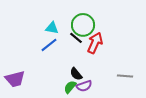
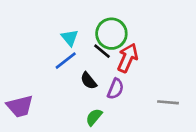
cyan triangle: (52, 28) -> (70, 38), turned 40
black semicircle: (76, 74) -> (89, 81), moved
purple semicircle: (84, 86) -> (115, 89), moved, turned -49

